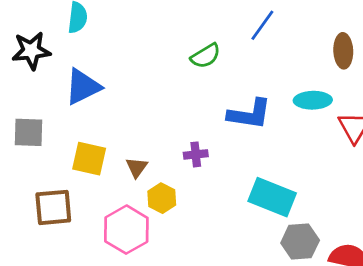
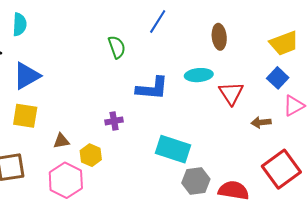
green semicircle: (206, 56) -> (117, 47), turned -75
yellow square: (89, 159) -> (25, 116), moved
brown triangle: (137, 167) -> (61, 141), moved, turned 48

